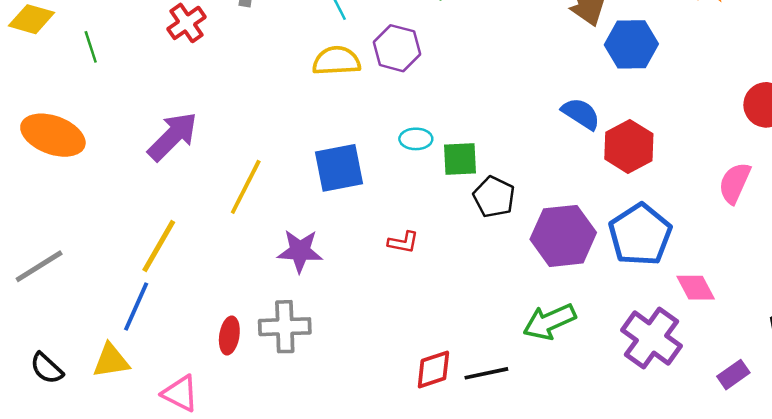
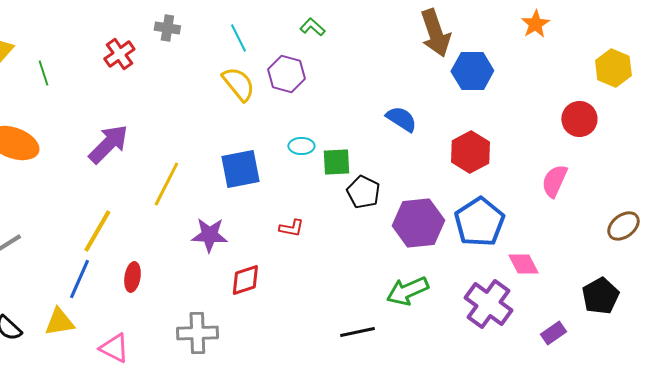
yellow semicircle: (336, 61) -> (238, 84), turned 54
blue semicircle: (581, 114) -> (401, 119), moved
gray cross: (285, 327) -> (197, 333), moved
red ellipse: (229, 335) -> (132, 277), moved
red diamond: (433, 369) -> (245, 280), moved

